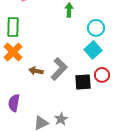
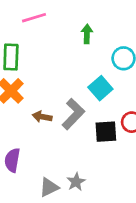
cyan square: (93, 50) -> (100, 88), moved

